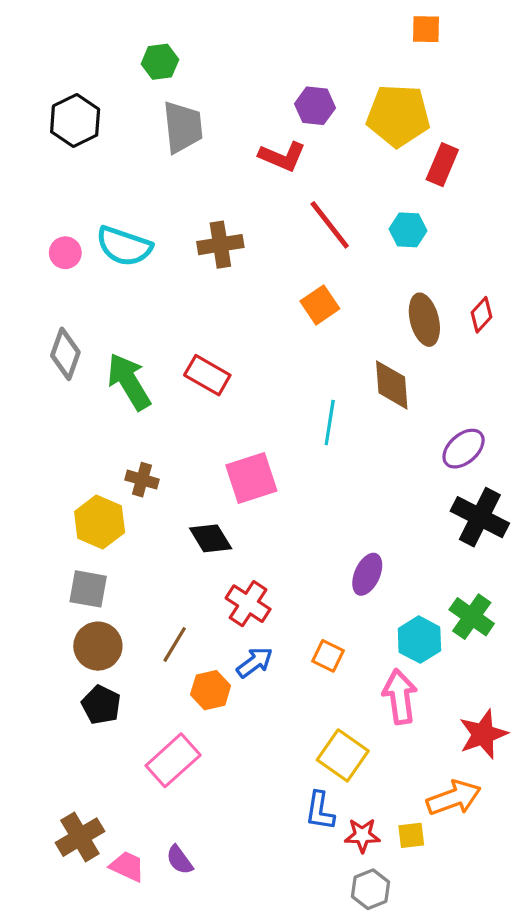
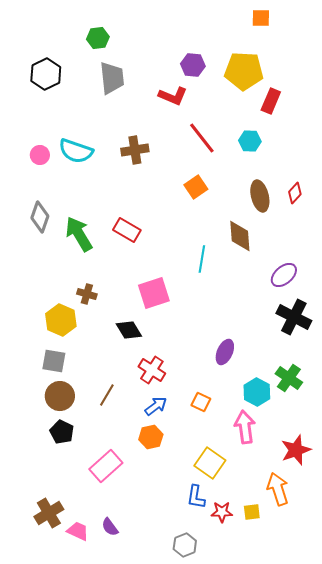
orange hexagon: (211, 690) -> (151, 437), moved
orange arrow: (454, 798) -> (278, 489), turned -88
gray hexagon: (370, 889) -> (185, 545), moved

